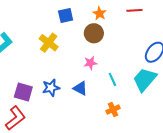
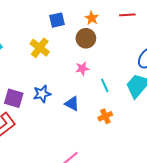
blue triangle: (80, 88) -> (72, 104), moved

